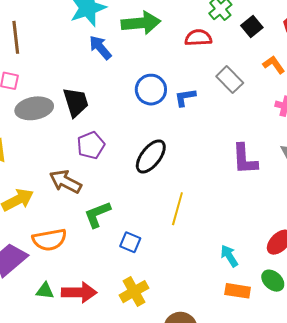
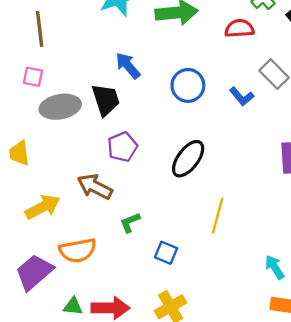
blue arrow: (100, 48) -> (128, 66), moved
blue L-shape: (185, 97) -> (242, 96), moved, turned -120
green L-shape: (97, 214) -> (130, 222), size x0.7

